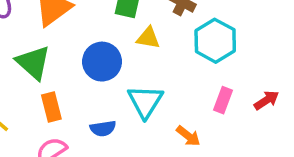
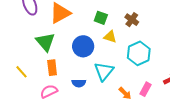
cyan hexagon: (215, 41) -> (139, 53), moved
pink rectangle: (223, 100) -> (146, 89), moved

